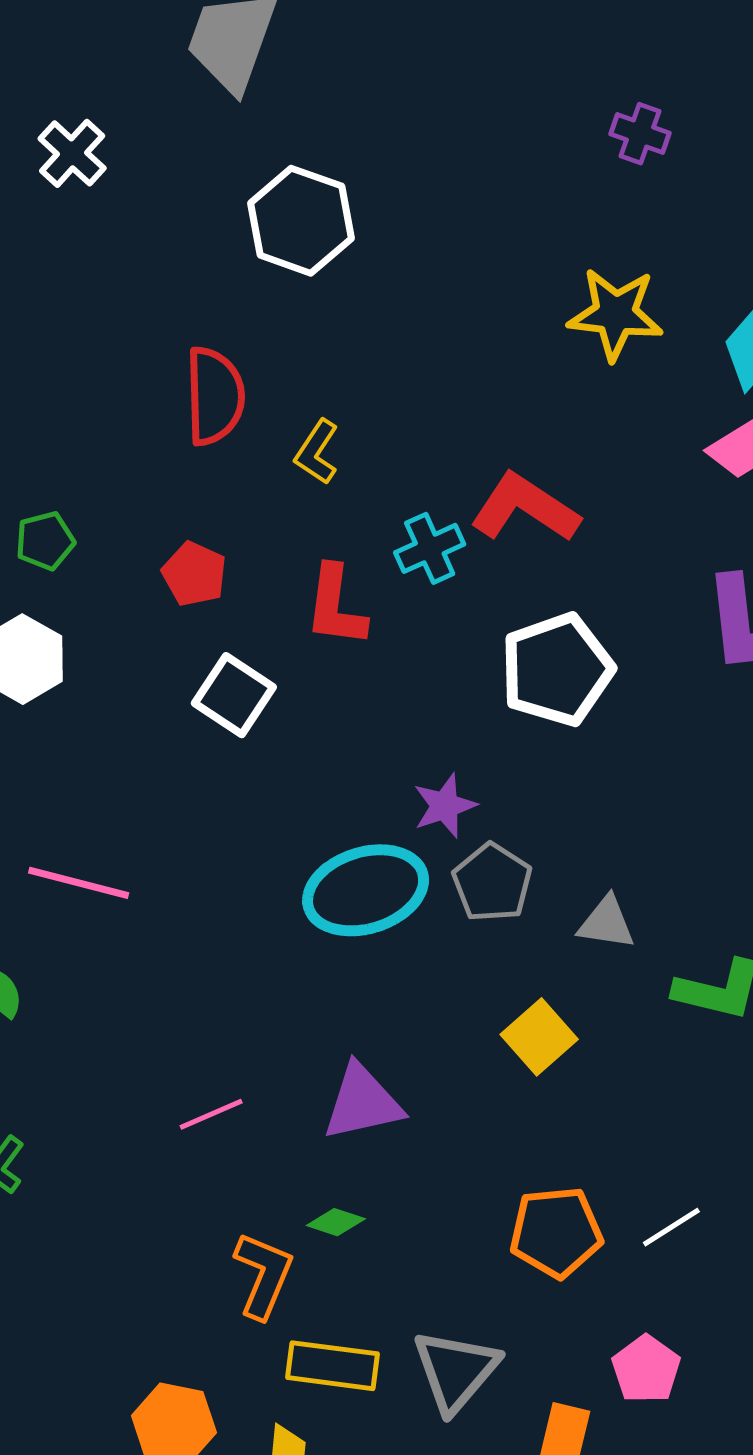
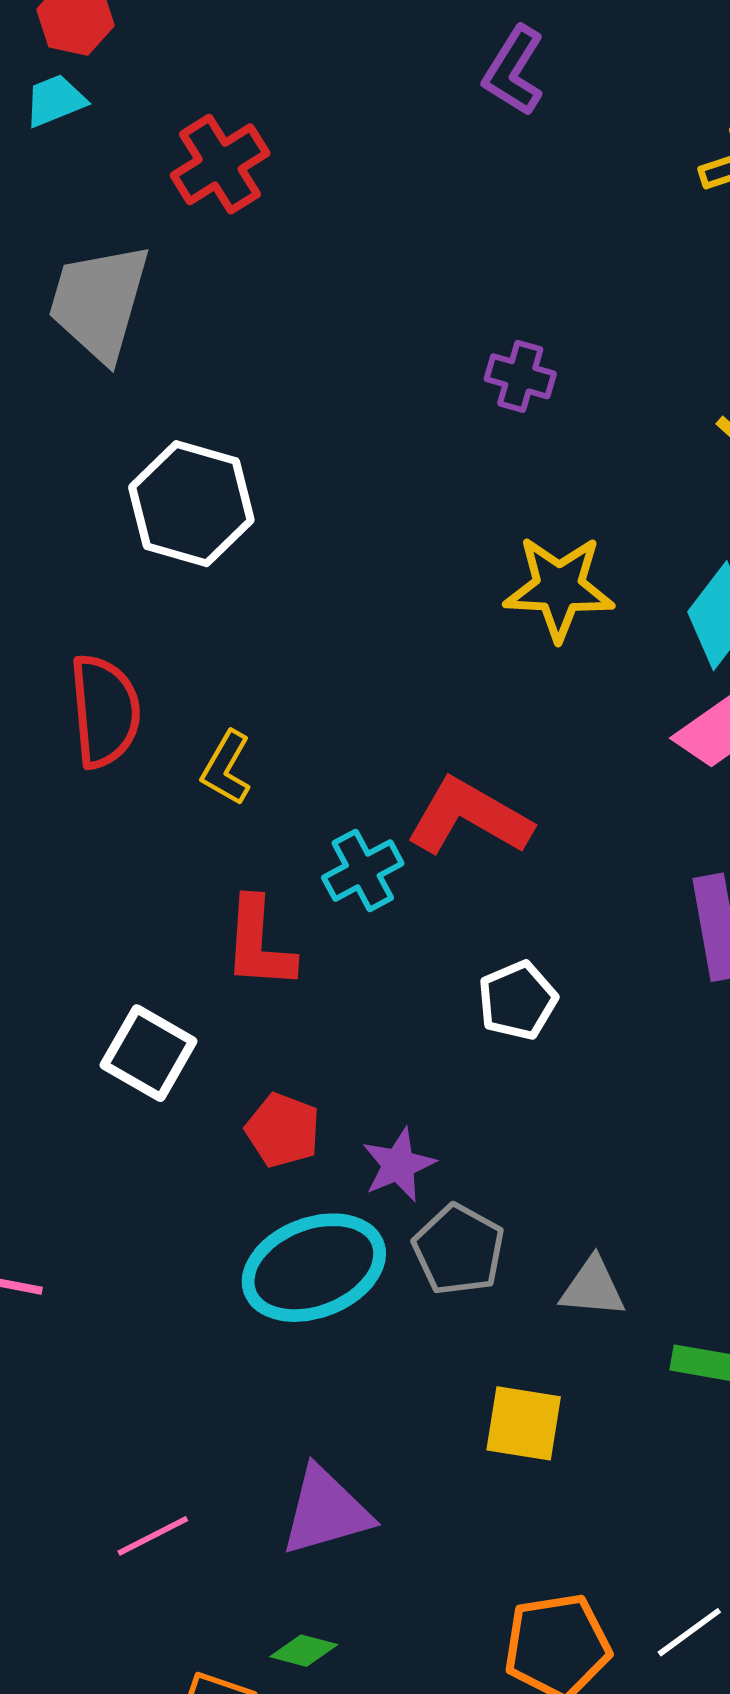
purple cross: (640, 134) -> (520, 376), moved
red pentagon: (194, 574) -> (283, 1130), moved
white pentagon: (557, 670) -> (517, 1000), size x0.6
yellow square: (539, 1037) -> (524, 1423), turned -36

